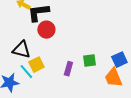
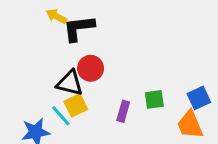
red circle: (46, 30) -> (91, 68), moved
black triangle: (21, 50) -> (70, 83), moved

